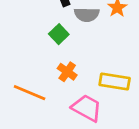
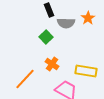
orange line: (30, 93) -> (25, 79), turned -70

